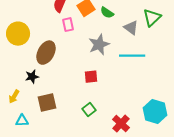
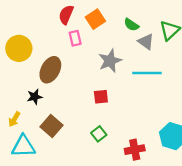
green semicircle: (107, 13) -> (131, 25), moved
brown square: (47, 103) -> (51, 126), turned -36
cyan triangle: (22, 121) -> (23, 146), size x1.6
red cross: (121, 124) -> (135, 150), turned 36

